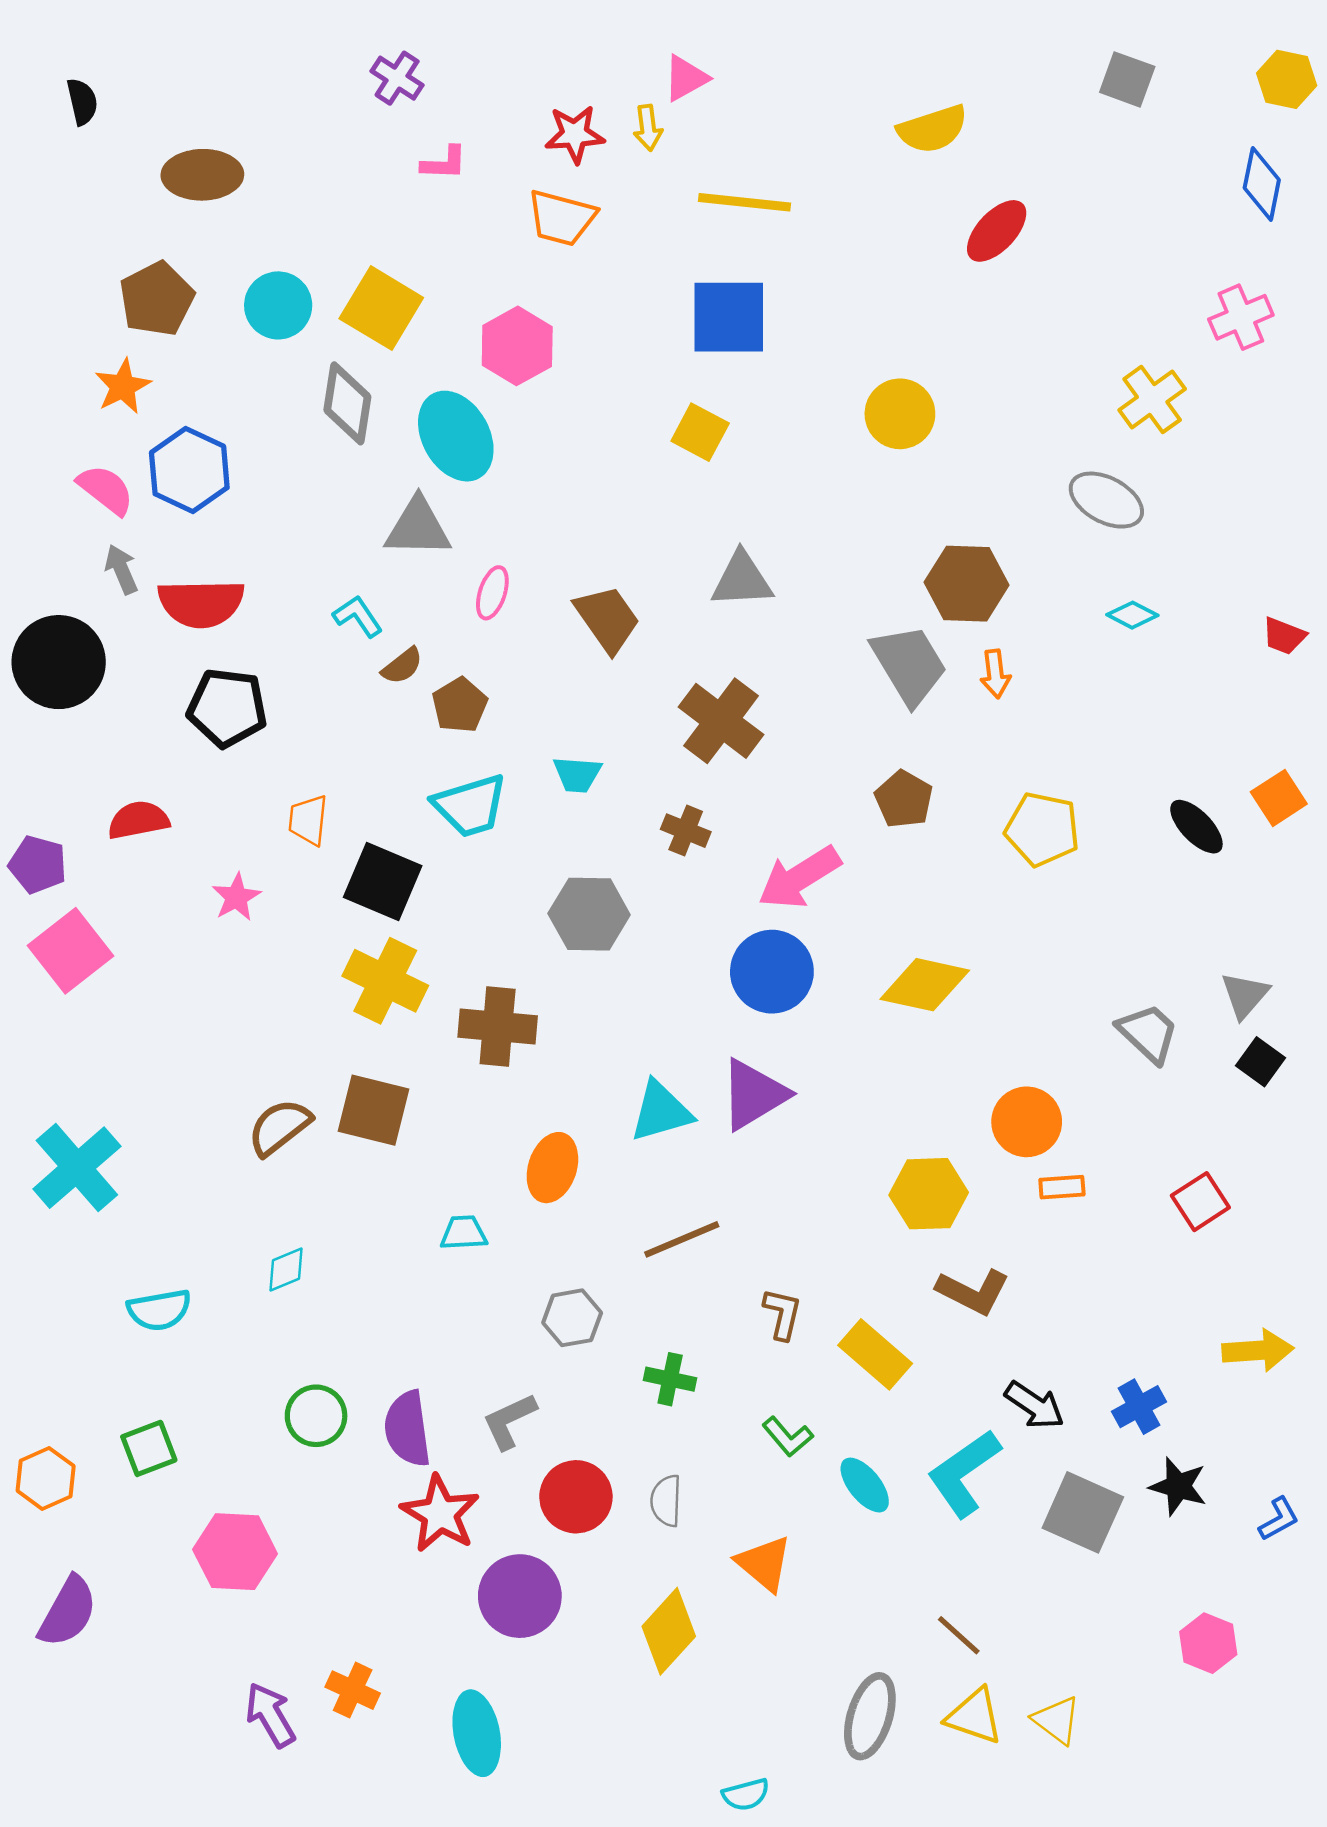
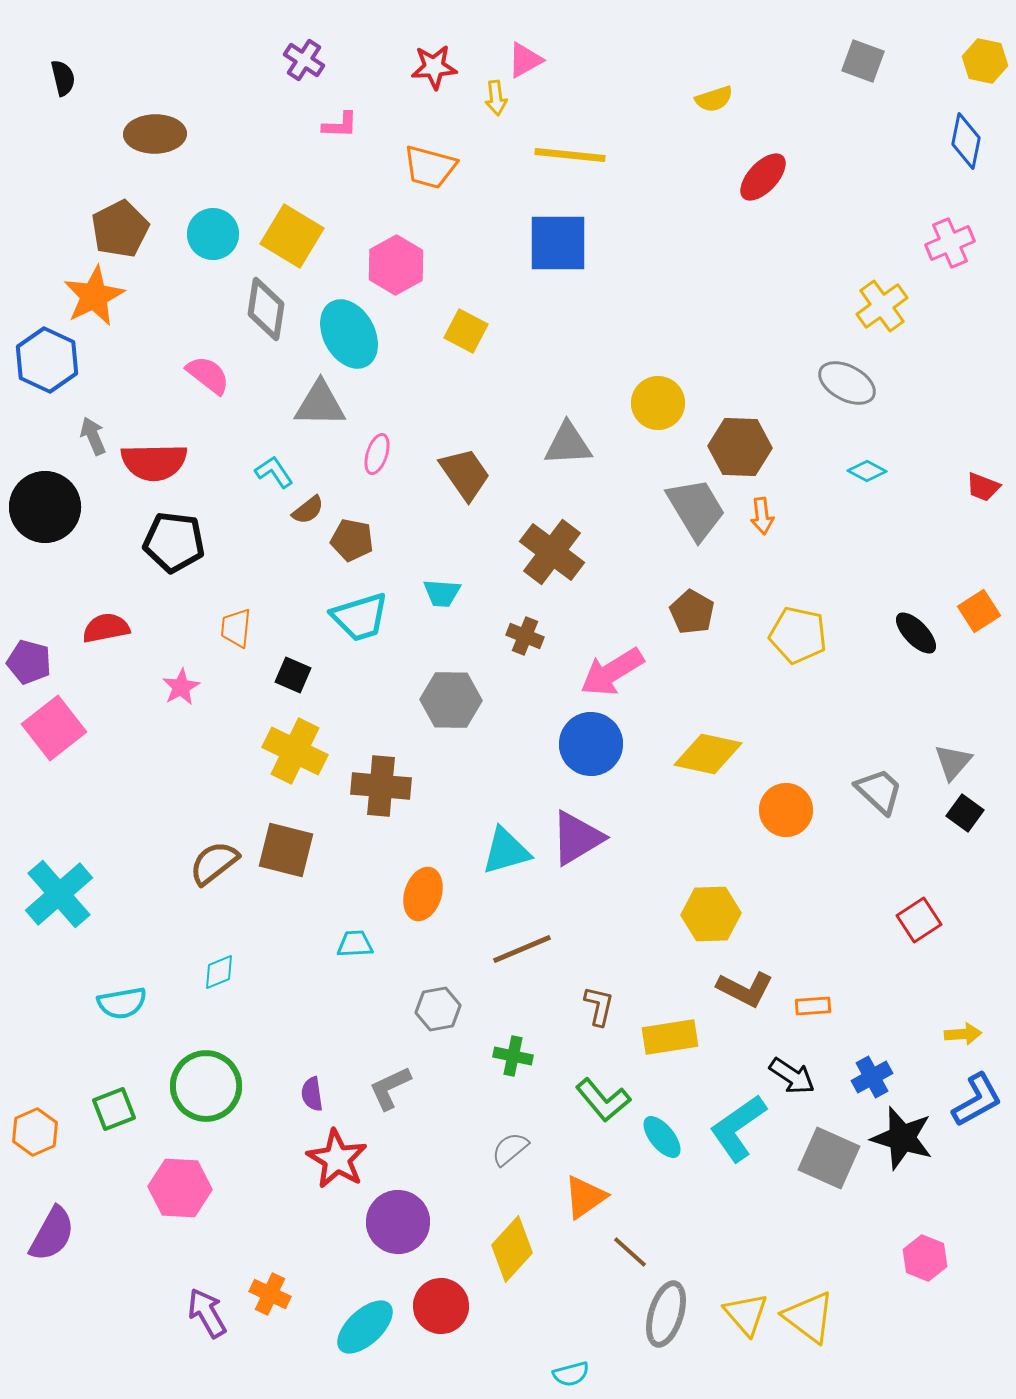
yellow semicircle: (933, 129) -> (714, 99), size x0.7
red star: (575, 134) -> (434, 67), moved
orange star: (123, 386) -> (94, 296), size x1.4
yellow circle: (900, 414) -> (658, 403), moved
yellow square: (700, 432) -> (466, 331), moved
blue hexagon: (189, 470) -> (47, 360), moved
pink semicircle: (106, 490) -> (208, 375), moved
brown pentagon: (460, 705) -> (352, 540), turned -30
black square: (383, 881) -> (293, 675), size x0.6
orange circle: (1027, 1122) -> (786, 810), moved
orange rectangle: (1062, 1187) -> (813, 1006), moved
yellow arrow: (1258, 1350) -> (963, 1034), size x0.7
yellow rectangle: (875, 1354) -> (670, 1037), turned -50
green circle: (316, 1416) -> (206, 1086), moved, size x1.5
purple semicircle: (407, 1429) -> (312, 1094), size x0.6
green L-shape: (788, 1437) -> (603, 1100), size x1.4
black star: (1178, 1486) -> (902, 1138), size x1.4
red circle: (576, 1497) -> (441, 1306), moved
gray semicircle: (666, 1501) -> (510, 1149), turned 48
blue L-shape: (1279, 1519) -> (977, 1100), moved, size x1.6
orange triangle: (764, 1563) -> (585, 1197), turned 45
brown line: (959, 1635) -> (630, 1252), moved
yellow triangle: (974, 1716) -> (746, 1314), turned 30
yellow triangle: (1057, 1720) -> (809, 1317), size x1.4
cyan ellipse: (477, 1733) -> (365, 1327), turned 58

